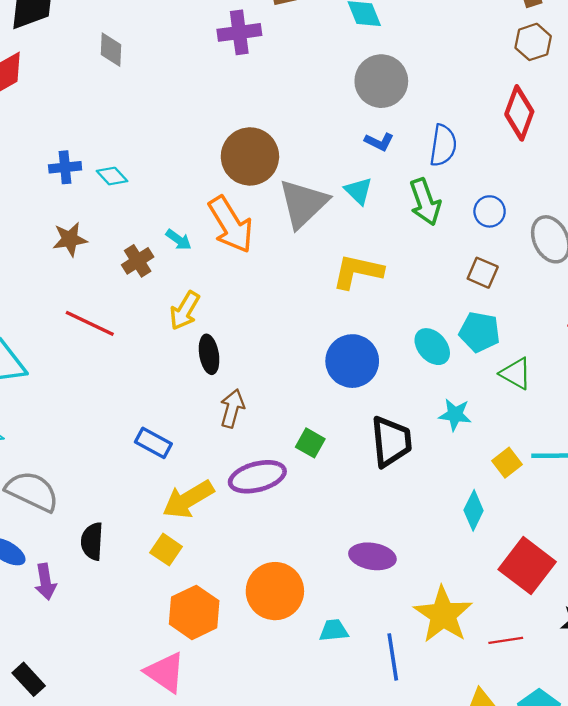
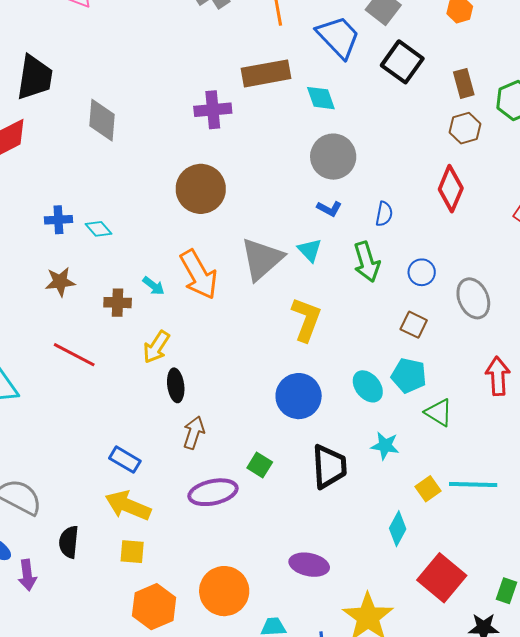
gray diamond: (111, 50) -> (102, 120), size x1.4
blue semicircle: (443, 145) -> (384, 214), size x0.7
brown circle: (250, 156) -> (201, 189), moved
brown cross: (138, 261) -> (118, 303), turned 32
yellow L-shape: (358, 272) -> (306, 319), turned 96
yellow arrow: (188, 499) -> (128, 506), moved, turned 51
yellow square: (166, 550) -> (132, 552), turned -32

